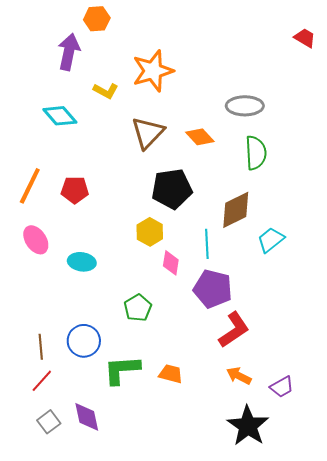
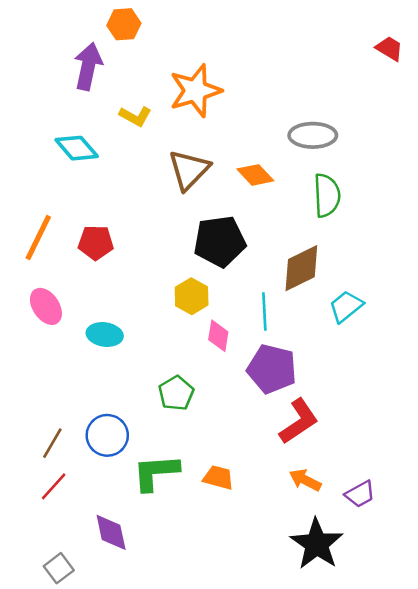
brown line: (41, 347) -> (52, 443), turned 35
gray square: (49, 422) -> (59, 568), moved

